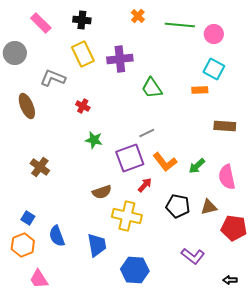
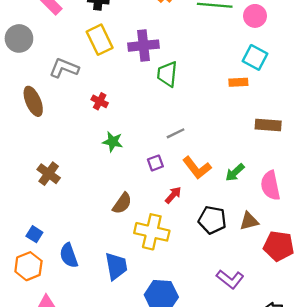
green trapezoid: (152, 88) -> (167, 74), moved, turned 40
purple square: (130, 158) -> (155, 163), size x0.5
brown semicircle: (102, 192) -> (122, 203), turned -36

